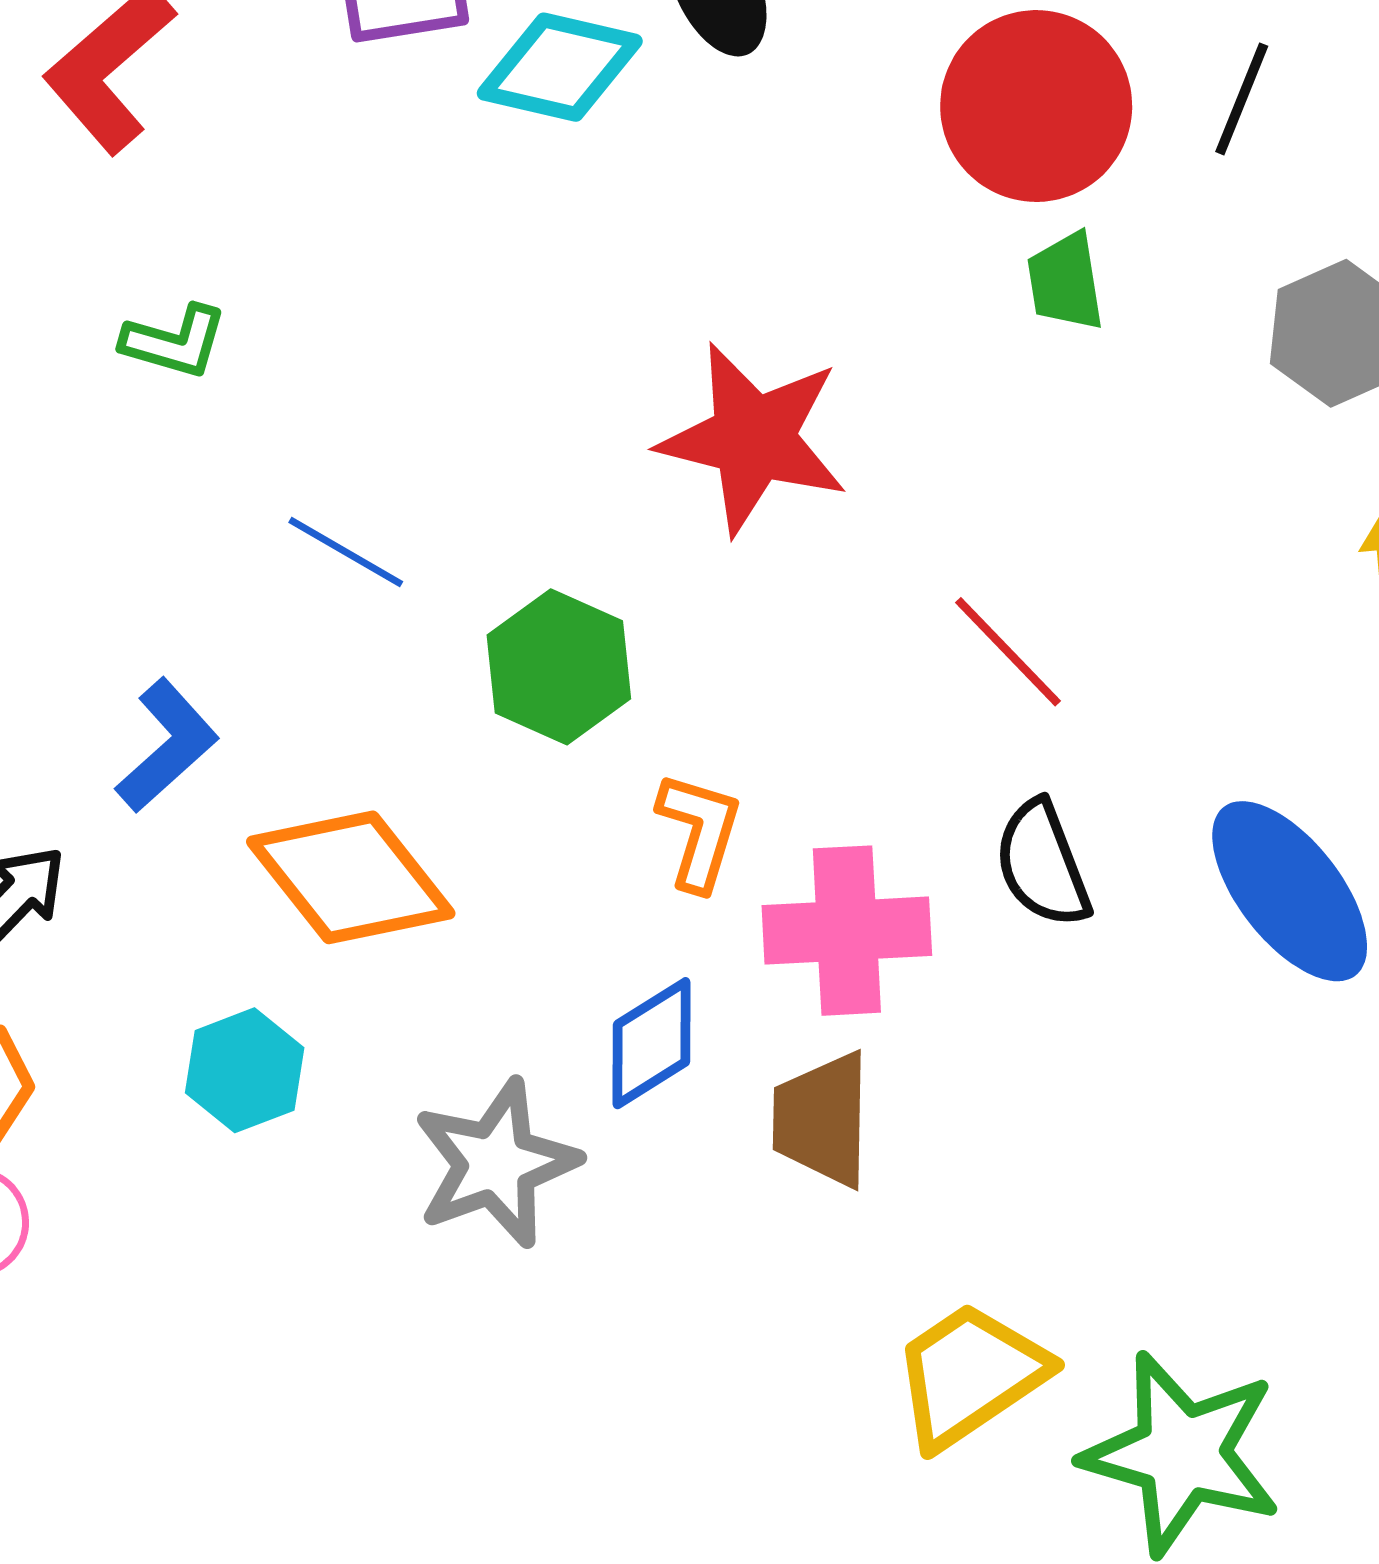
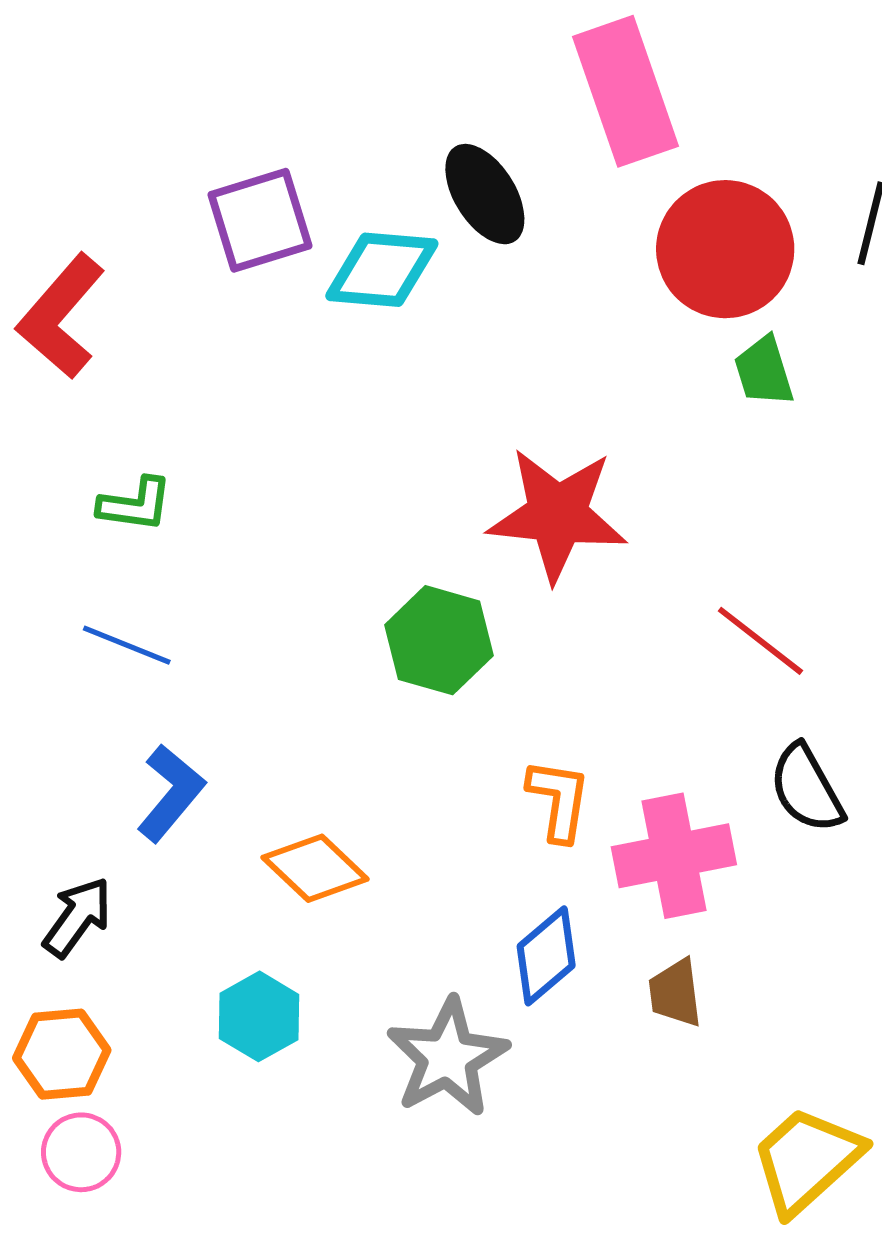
blue line: (346, 552) -> (127, 645), moved
green hexagon: (559, 667) -> (439, 640), moved
orange diamond: (351, 877) -> (315, 868), size x0.7
brown trapezoid: (822, 1119) -> (675, 993), size x0.7

